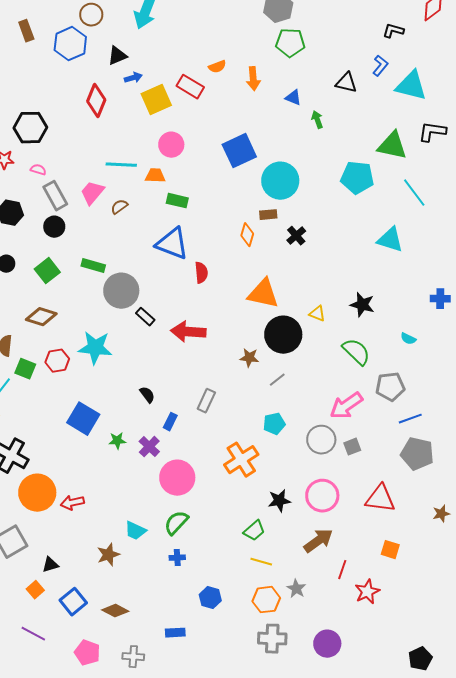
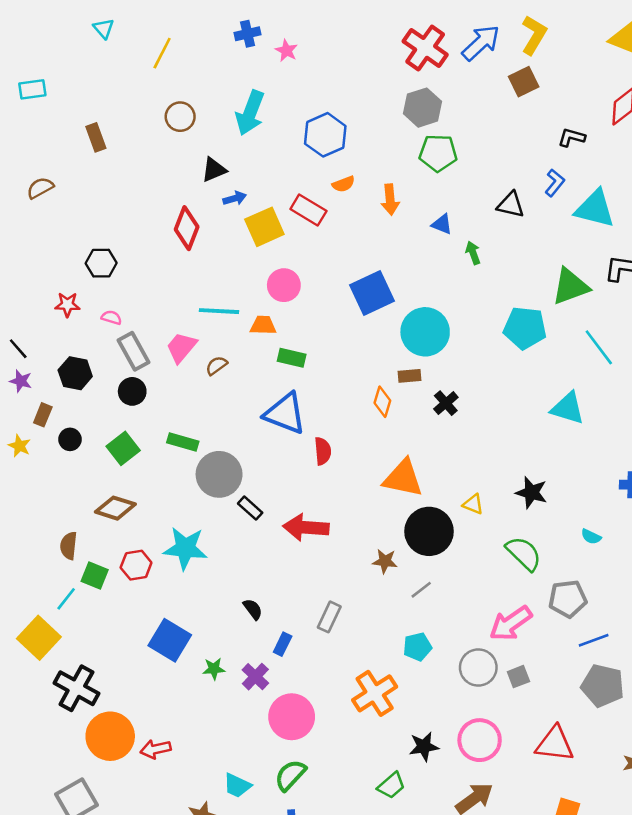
blue hexagon: (70, 44) -> (325, 135), moved
black hexagon: (30, 128) -> (101, 263), size x0.7
green triangle: (392, 146) -> (570, 286), turned -32

